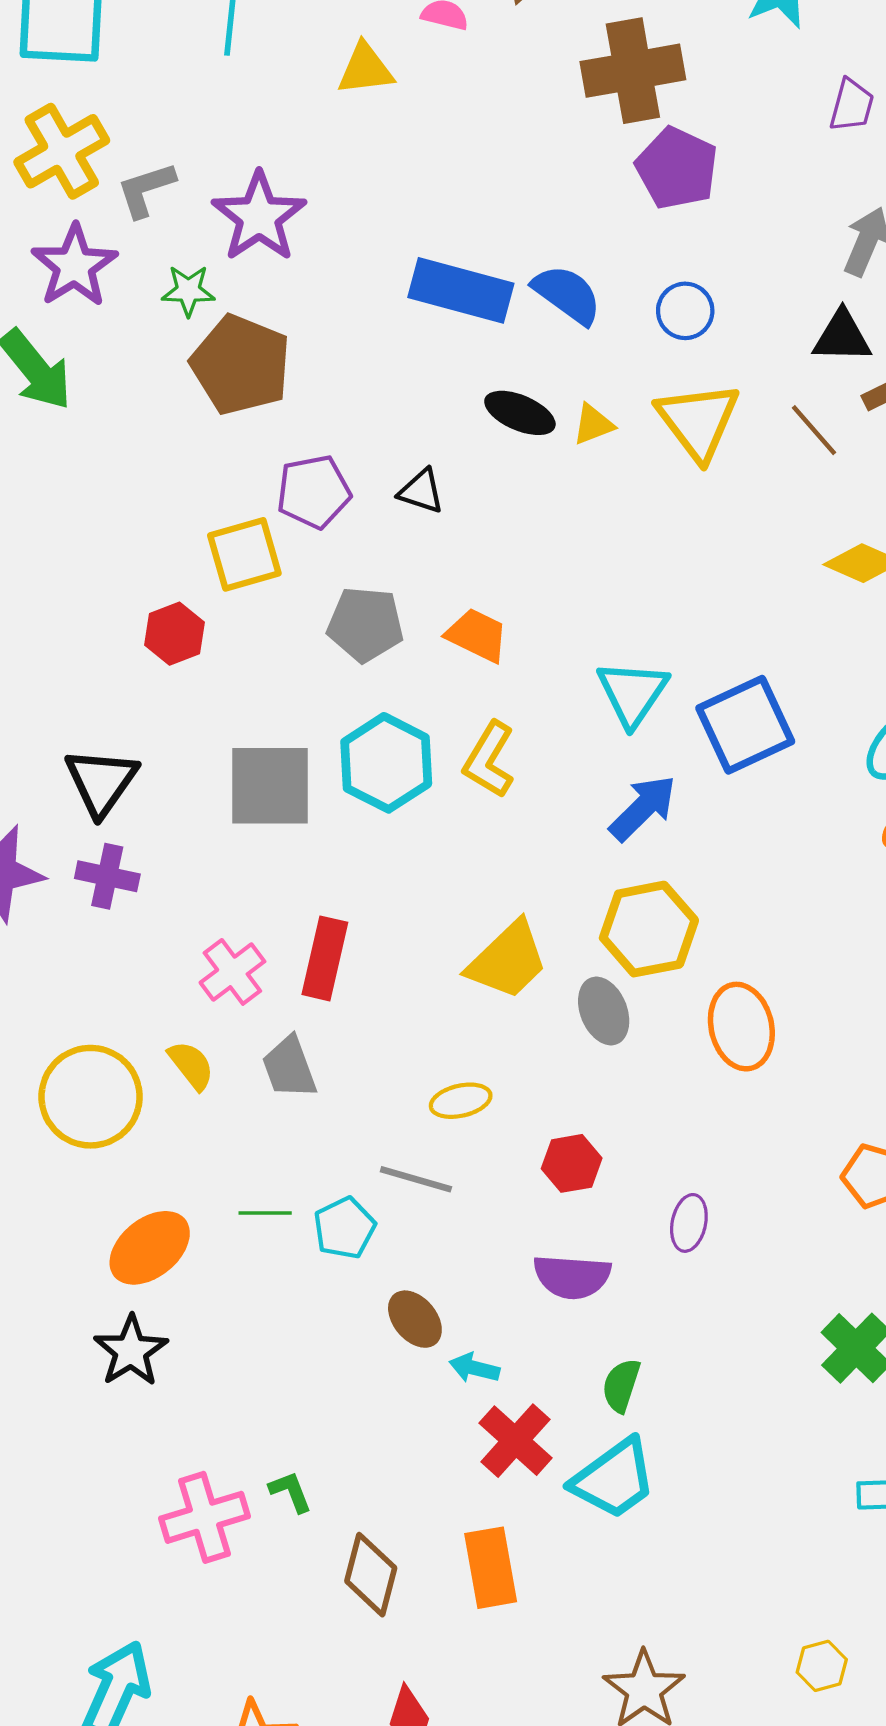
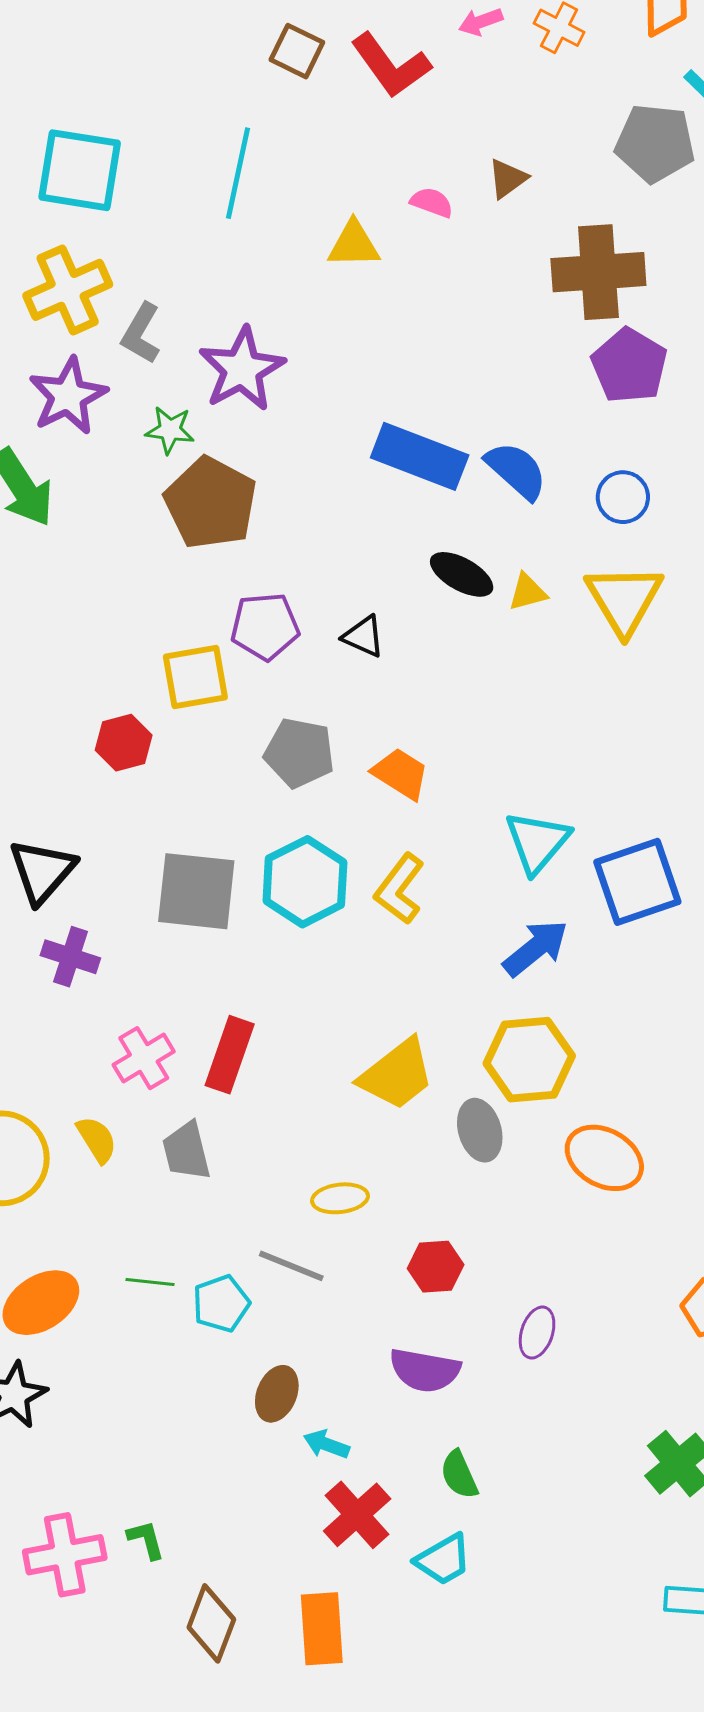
gray L-shape: (146, 190) -> (141, 333), turned -48
purple cross: (107, 876) -> (70, 957), moved
orange ellipse: (741, 1027) -> (604, 1158), turned -54
brown ellipse: (415, 1319) -> (277, 1394), turned 56
green semicircle: (621, 1385) -> (459, 1475), turned -48
cyan trapezoid: (614, 1479) -> (443, 1560), size x0.7

